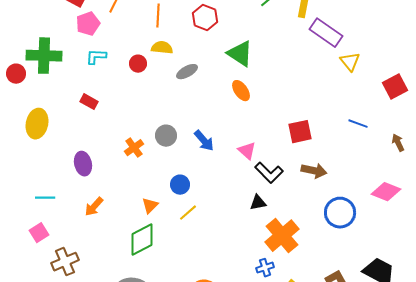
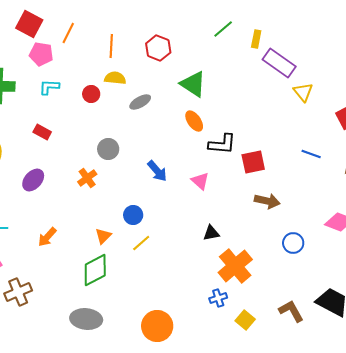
pink pentagon: (88, 24) -> (41, 54), turned 30
gray circle: (166, 136) -> (108, 149), moved
purple ellipse: (83, 164) -> (33, 180), moved, turned 55
black L-shape: (269, 173) -> (222, 144), moved, turned -40
blue circle: (340, 213) -> (293, 243), size x0.7

